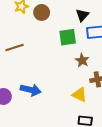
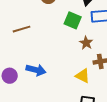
green square: (68, 37) -> (73, 20), turned 30

